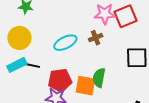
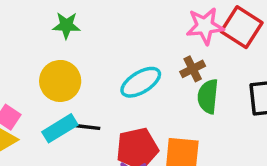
red square: (126, 16) -> (242, 27), turned -30
green semicircle: (99, 78) -> (208, 96), moved

